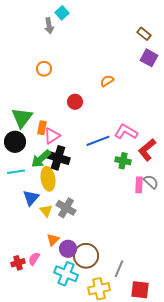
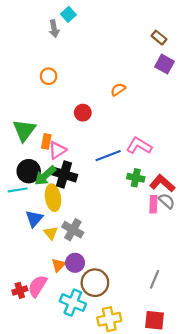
black circle: (15, 142) -> (29, 171), moved
red L-shape: (147, 150) -> (162, 183), moved, turned 80
purple circle: (68, 249) -> (75, 263), moved
pink semicircle: (34, 259) -> (37, 286), size x1.5
gray line: (119, 269) -> (155, 279), moved

